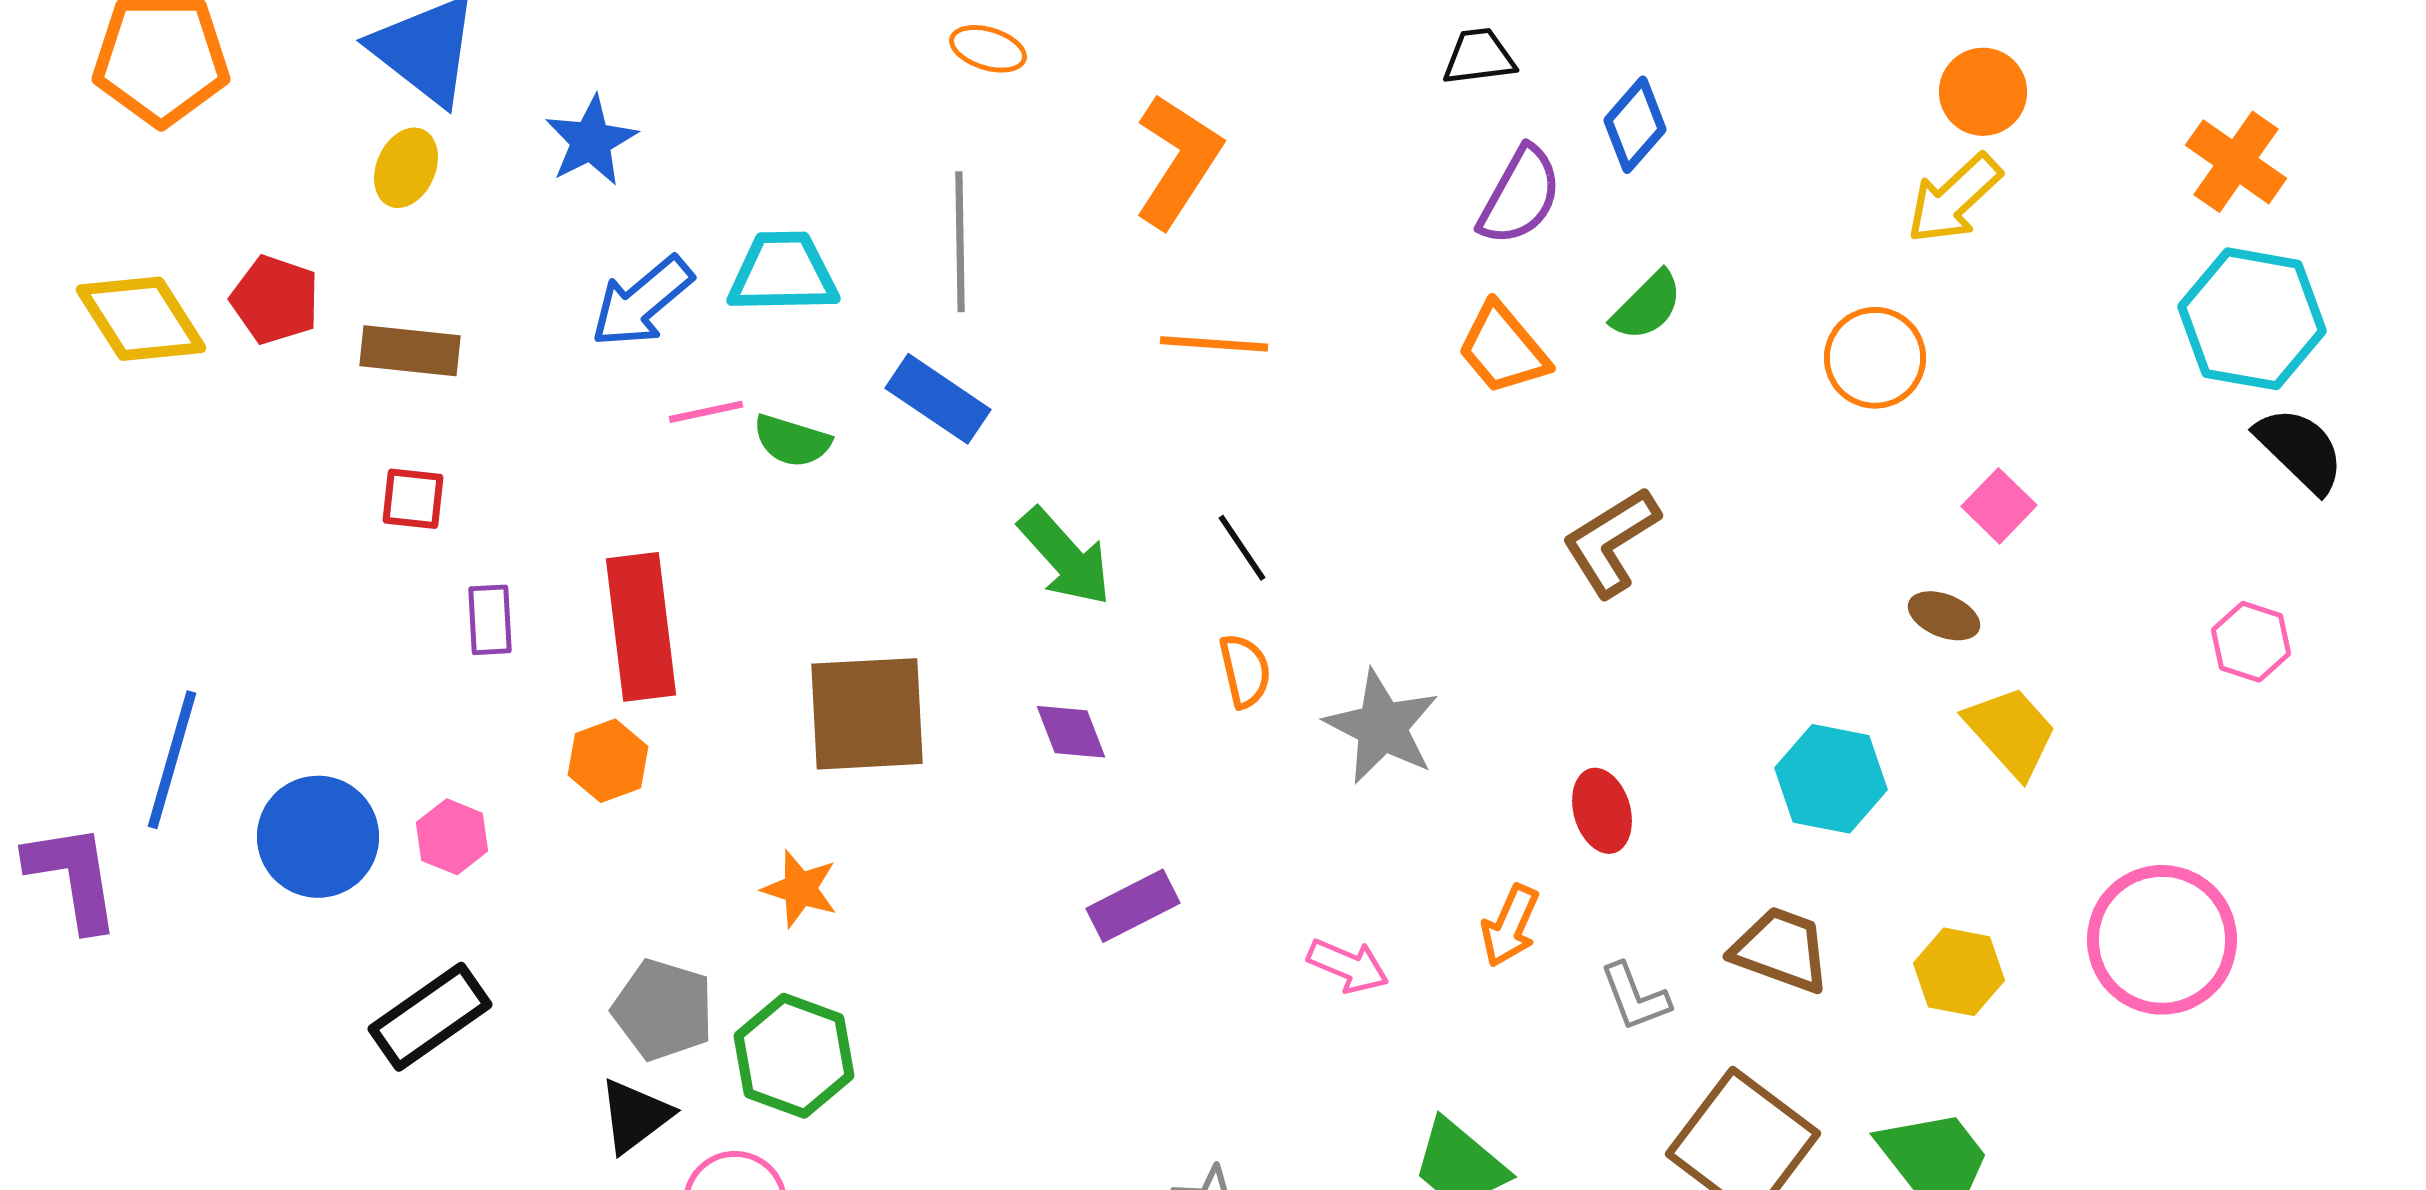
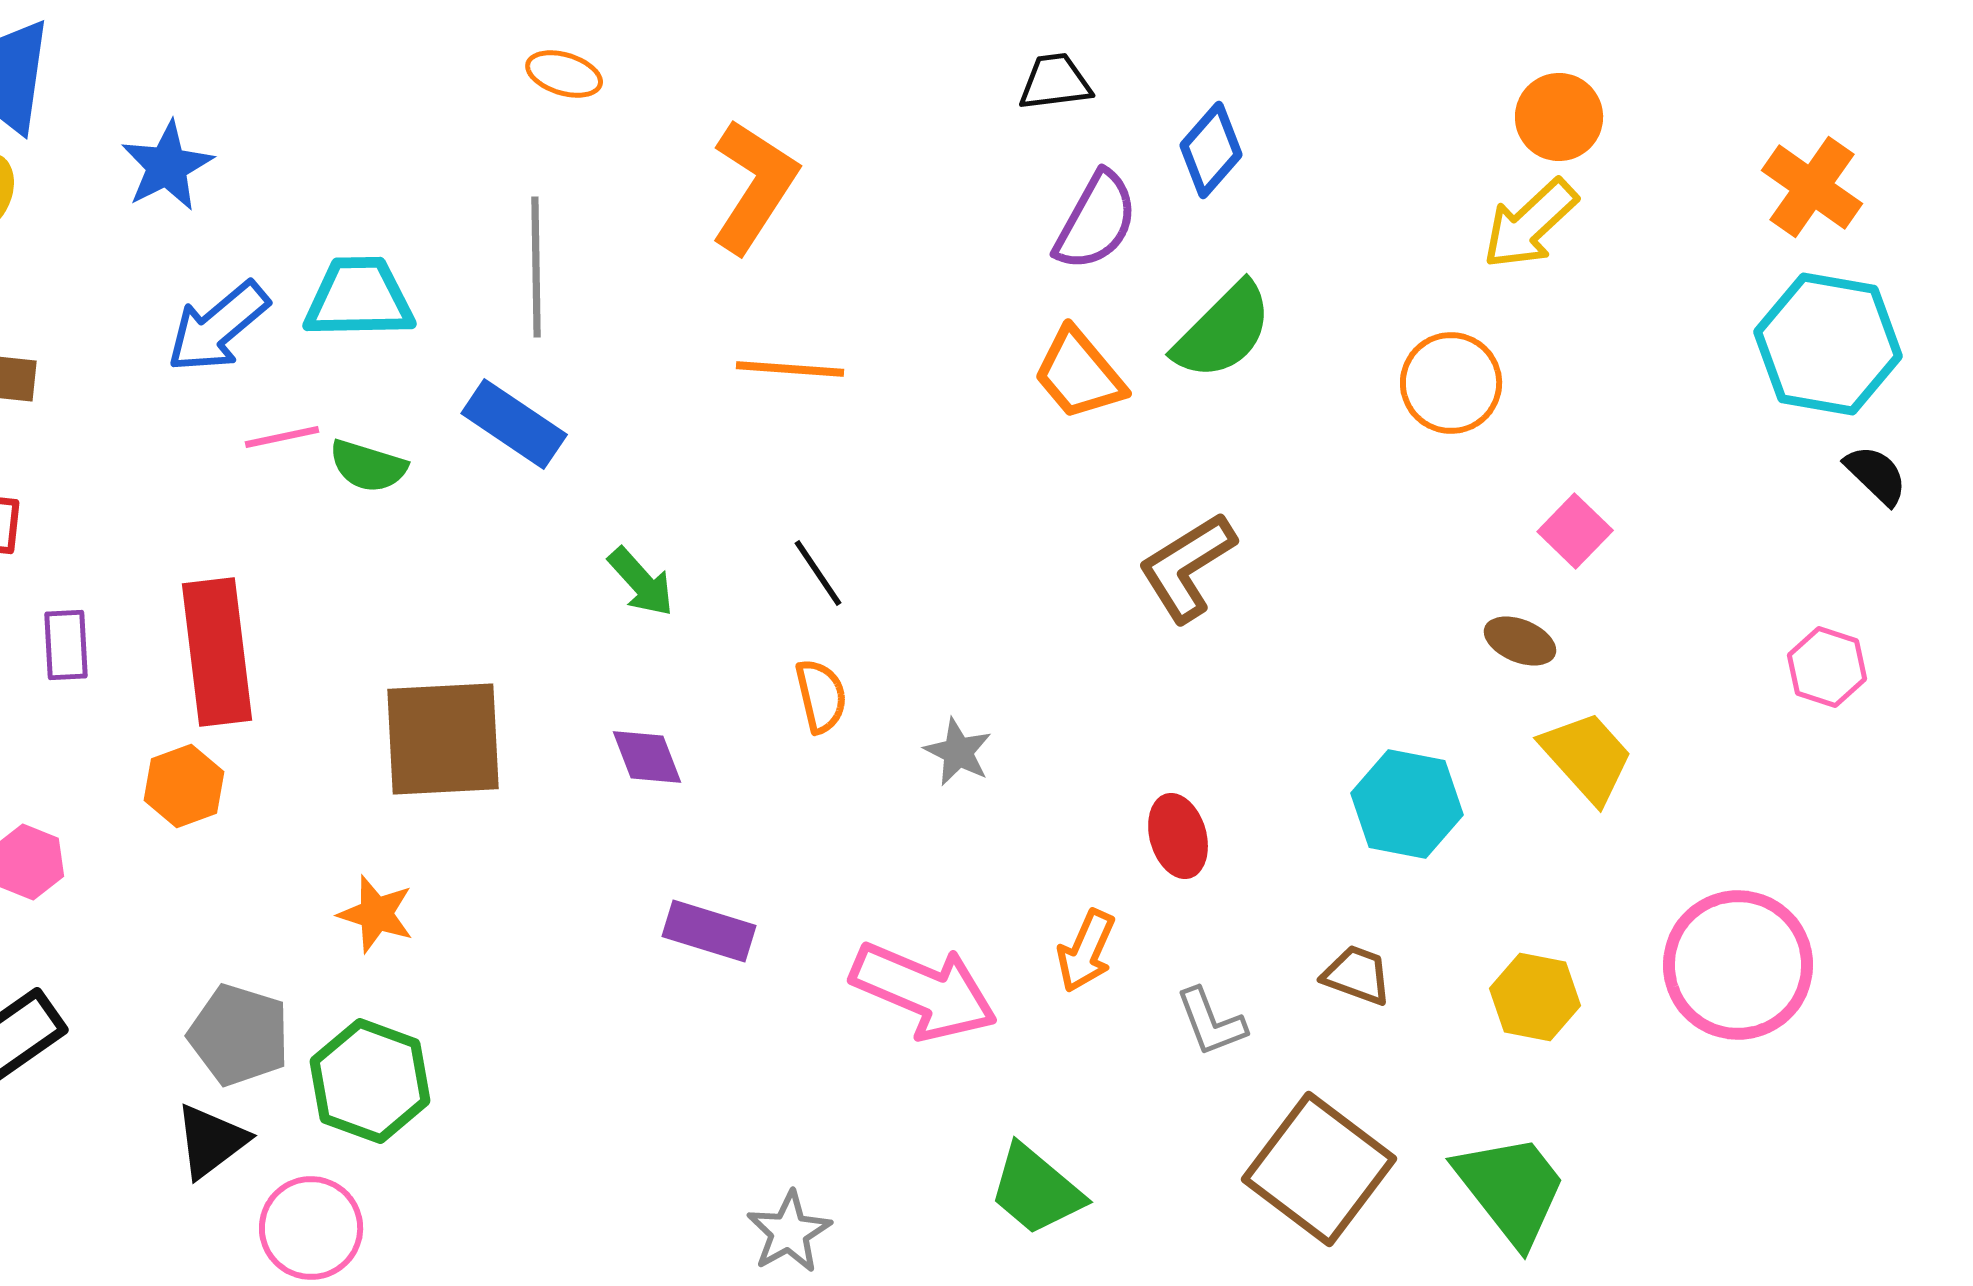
green semicircle: (1647, 306) -> (1223, 331), size x1.4
black semicircle: (2300, 450) -> (1876, 475), size x0.7
green arrow: (1065, 557) -> (641, 582), size x0.7
gray star: (1382, 727) -> (958, 752), size x0.6
purple rectangle: (1133, 906) -> (709, 931), turned 44
brown trapezoid: (1781, 950) -> (1357, 975), size x0.7
pink arrow: (1348, 966) -> (924, 991), size x1.8

